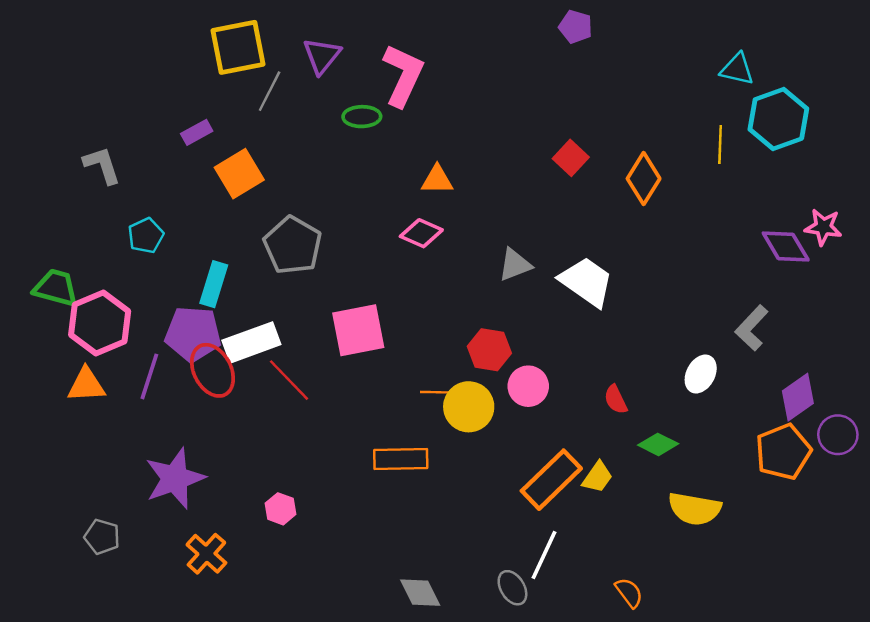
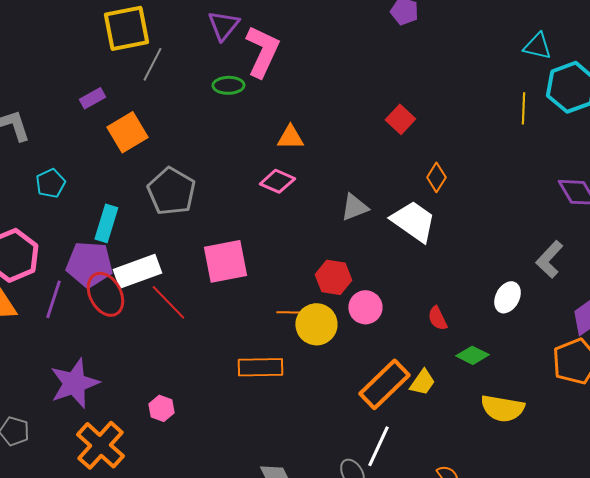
purple triangle: (322, 56) -> (223, 25), moved
orange diamond: (644, 179) -> (436, 177), moved, size x0.7
orange cross: (206, 554) -> (100, 445), size x1.4

